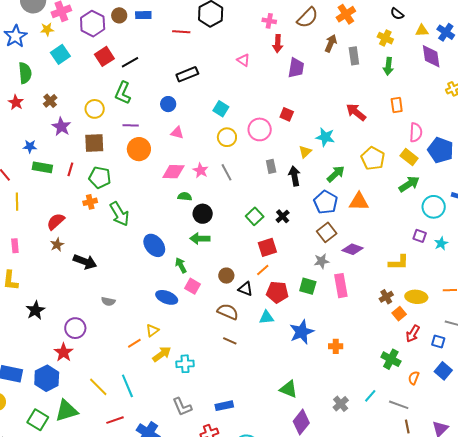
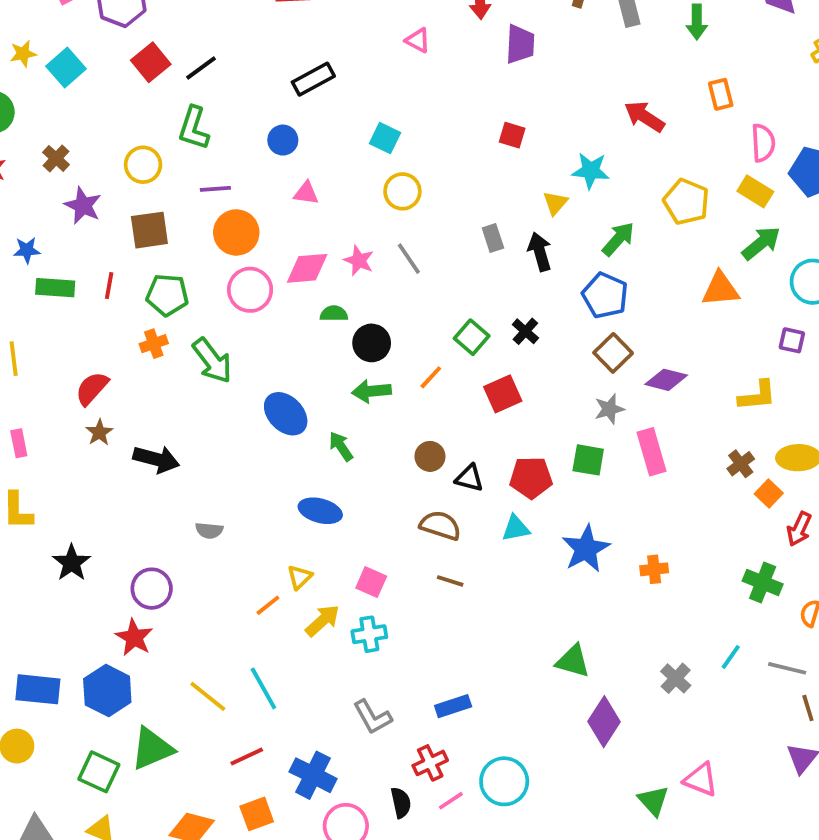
yellow star: (47, 29) -> (23, 54), moved
pink circle: (260, 129) -> (250, 290), moved
orange triangle: (359, 202) -> (720, 289), moved
orange line: (263, 270) -> (431, 377), moved
pink square: (193, 286) -> (371, 582), moved

